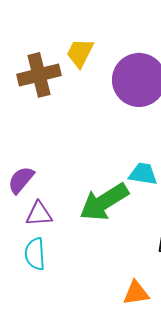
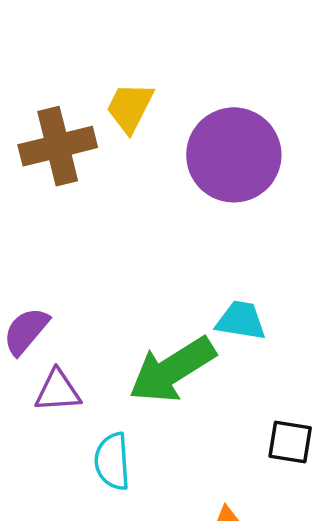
cyan semicircle: (35, 254) -> (112, 461), moved

